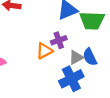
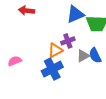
blue cross: (71, 79) -> (52, 69), moved

